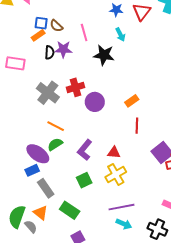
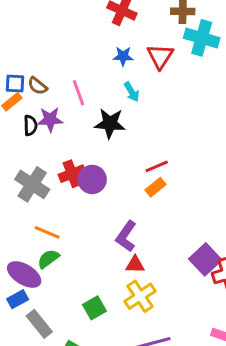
purple circle: (95, 102) -> (92, 179), moved
red line: (137, 126) -> (157, 166), moved, turned 70
purple L-shape: (85, 150) -> (126, 236), moved

